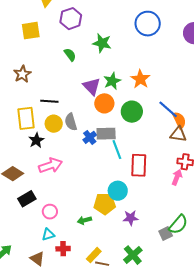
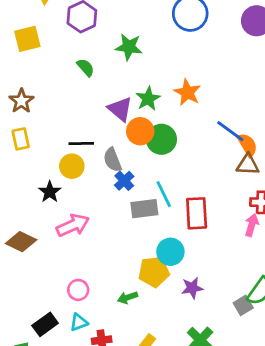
black line: (49, 101) -> (81, 144), moved
green circle: (132, 112) -> (161, 139), moved
yellow rectangle: (26, 118) -> (21, 139), moved, size x0.7
gray semicircle: (71, 122) -> (113, 160), moved
gray rectangle: (106, 134) -> (144, 209), moved
black rectangle: (27, 199) -> (45, 324), moved

